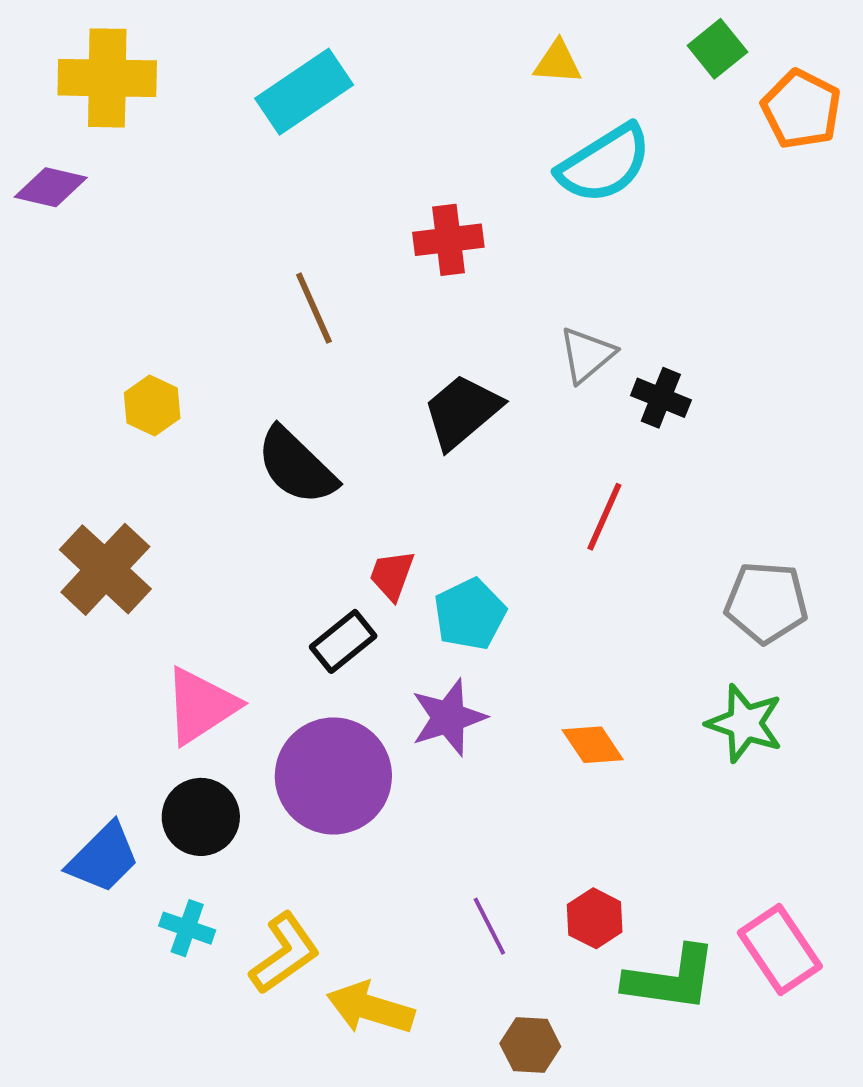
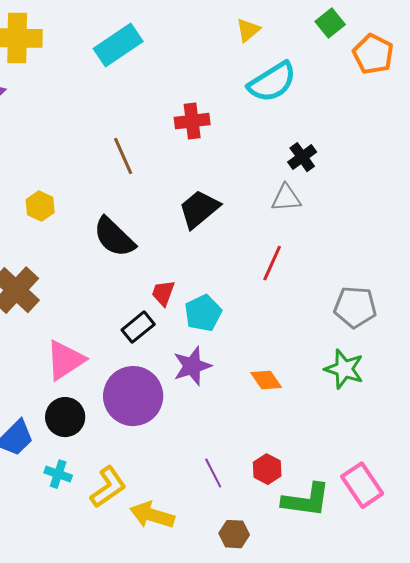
yellow triangle: (558, 62) -> (248, 30), turned -44
gray triangle: (587, 355) -> (286, 198), moved, turned 36
black cross: (661, 398) -> (302, 157), moved, turned 32

